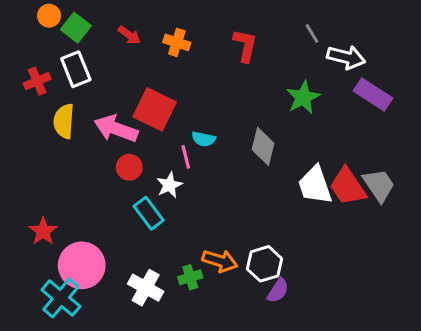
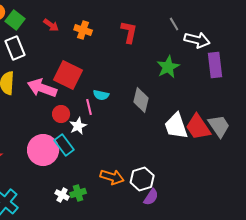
purple rectangle: (373, 94) -> (215, 65), turned 50
red circle: (129, 167) -> (61, 114), moved
pink circle: (82, 265) -> (43, 150), moved
green cross: (190, 277) -> (78, 193), moved
white cross: (146, 288) -> (62, 195), size x0.6

